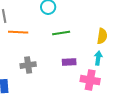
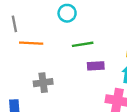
purple rectangle: (69, 62) -> (96, 66), moved

